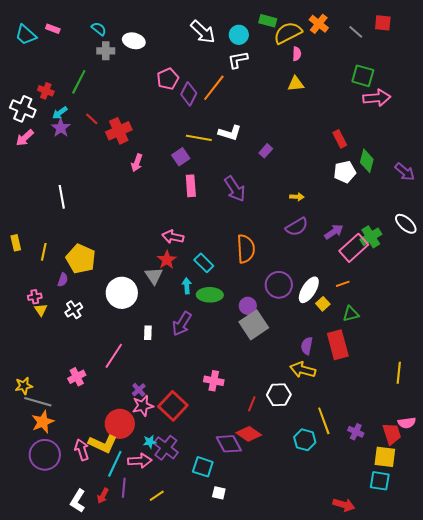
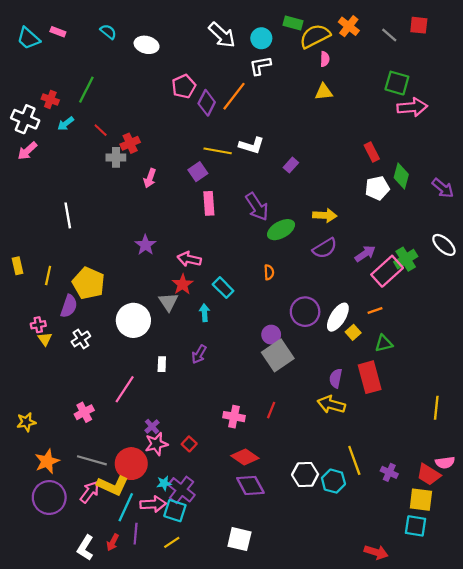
gray cross: (106, 51) -> (116, 157), moved
purple star: (61, 128) -> (145, 245), moved
red cross: (119, 131) -> (130, 143), size x0.7
yellow arrow: (297, 197) -> (325, 215), size x1.5
orange semicircle: (246, 249) -> (269, 272), size x0.5
purple semicircle: (63, 280) -> (69, 306), size x1.5
green ellipse: (210, 295) -> (281, 230), moved, turned -30
purple arrow: (182, 324) -> (199, 354), size x0.7
white hexagon: (279, 395) -> (305, 475), moved
gray line: (38, 402) -> (92, 460), moved
red line: (252, 404) -> (271, 410), moved
red square: (173, 406) -> (189, 444), size x0.5
red diamond: (249, 434) -> (245, 457), moved
red trapezoid: (392, 434) -> (429, 475), turned 140
pink arrow: (82, 450) -> (90, 492), turned 55
cyan square: (203, 467) -> (175, 511), moved
white square: (219, 493) -> (239, 539), size x1.6

